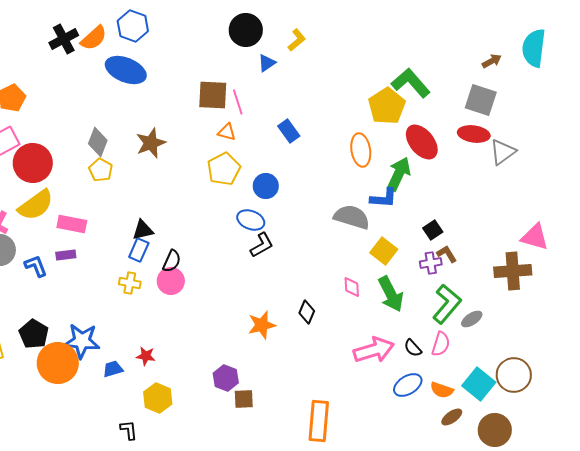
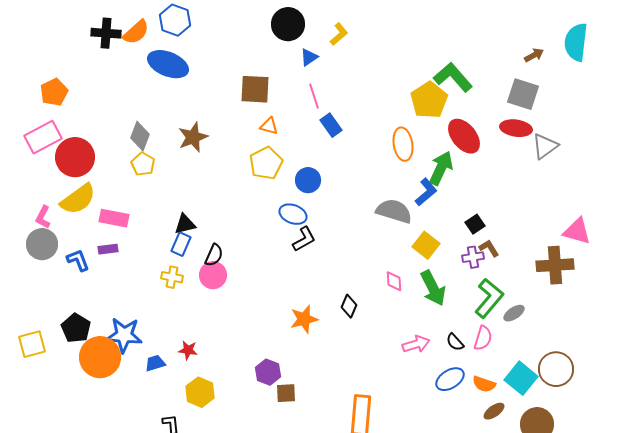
black cross: (64, 39) -> (106, 33), turned 32
pink line: (238, 102) -> (314, 96), moved
blue L-shape: (384, 198) -> (426, 192), turned -44
pink arrow: (374, 350) -> (416, 344), size x0.7

